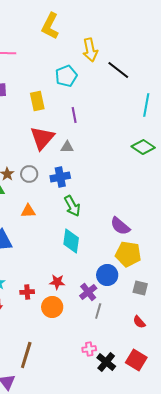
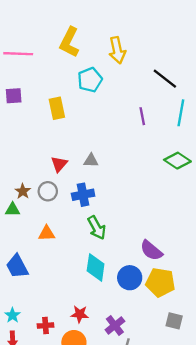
yellow L-shape: (50, 26) -> (69, 42), moved
black line: (118, 70) -> (165, 79), moved
purple line: (74, 115) -> (142, 116), moved
red triangle: (42, 138) -> (59, 164), moved, size x0.6
blue circle: (107, 275) -> (130, 278), moved

